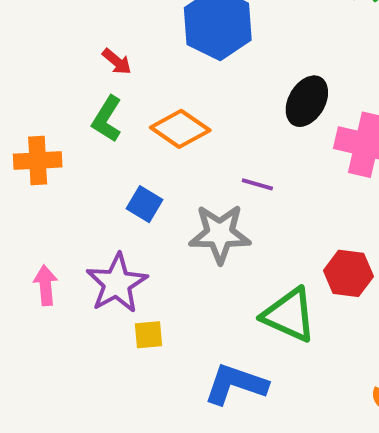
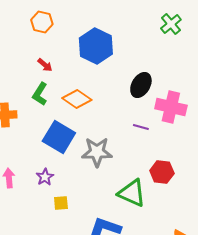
purple line: (257, 184) -> (141, 127), moved
blue square: (145, 204) -> (59, 137), size x1.8
purple star: (117, 283) -> (45, 177), size x0.6

